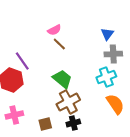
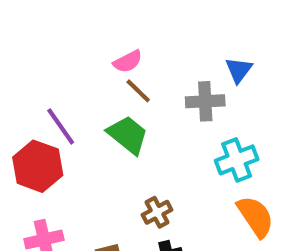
gray cross: (113, 54) -> (205, 101), moved
green trapezoid: (62, 79) -> (128, 135), moved
brown cross: (68, 102) -> (157, 212), size x0.6

